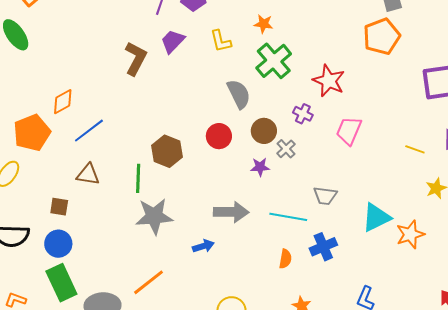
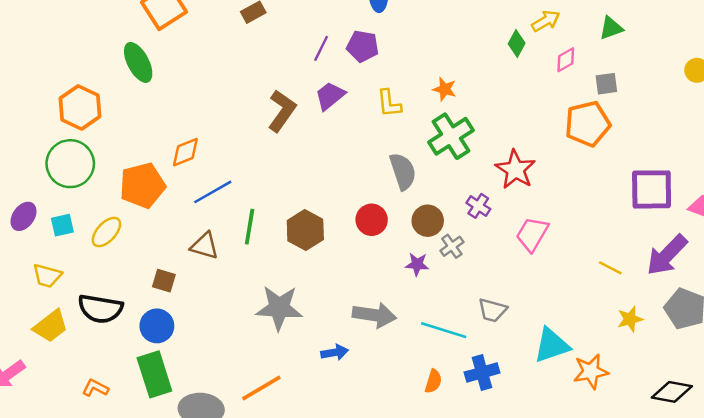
green line: (138, 178) -> (250, 227), moved

